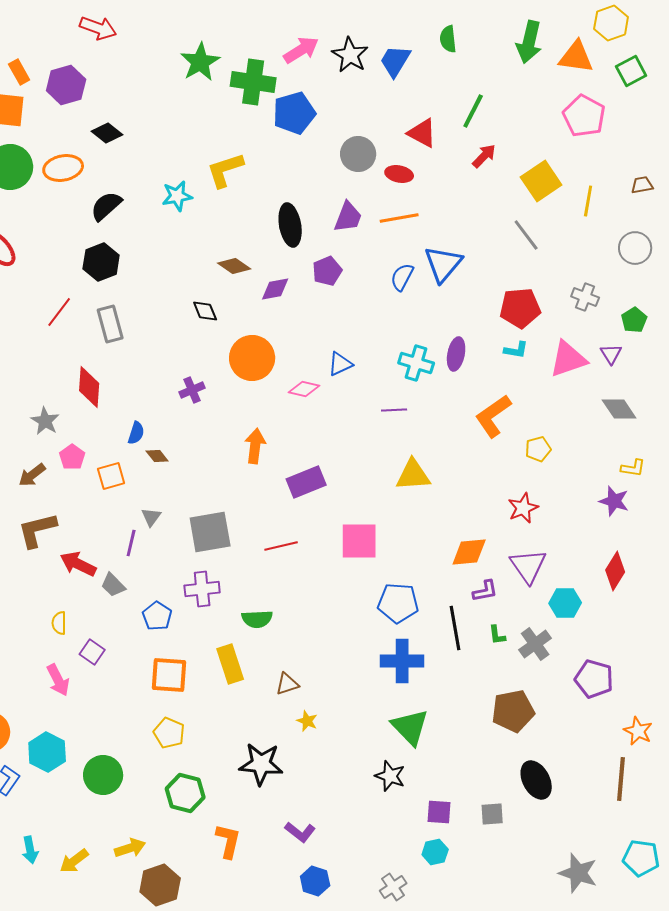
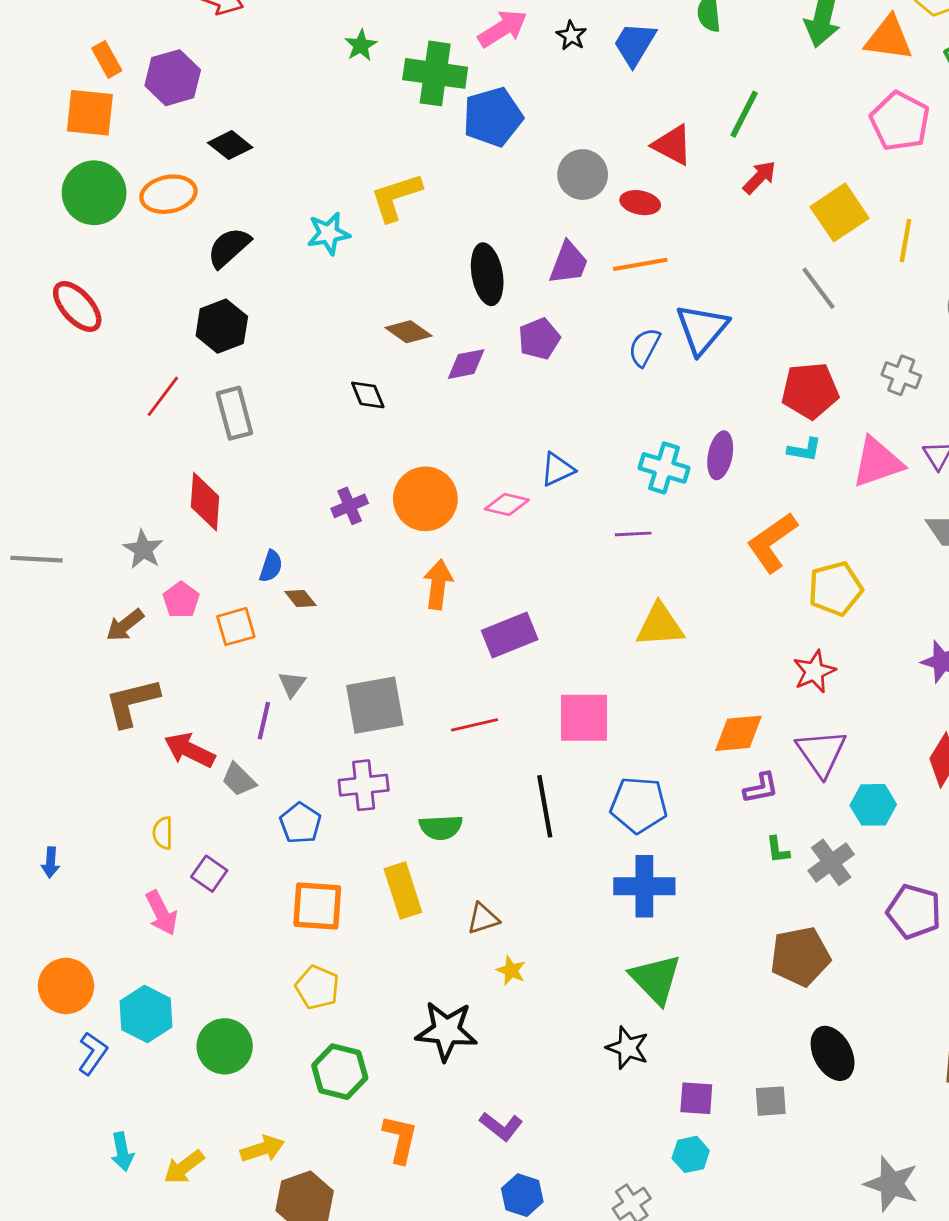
black star: (350, 55) -> (571, 36), size x0.6
green star: (200, 62) -> (361, 45), size x0.6
orange circle: (252, 358) -> (425, 499), moved
yellow pentagon: (538, 449) -> (835, 589), size x1.5
black line: (455, 628) -> (545, 806), moved

